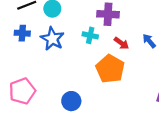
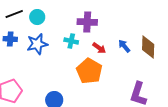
blue star: (52, 39) -> (37, 44), turned 30

